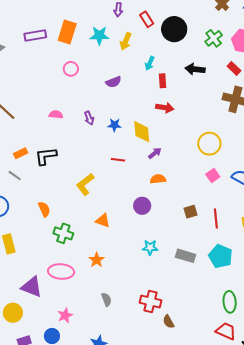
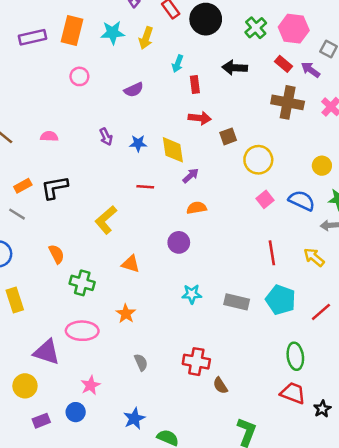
pink semicircle: (56, 115) -> (49, 136), moved
brown square: (190, 212) -> (228, 136), moved

